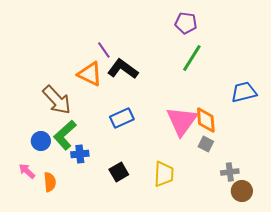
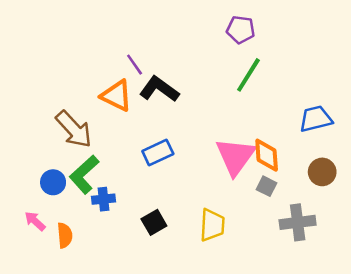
gray cross: (230, 172) -> (298, 222), size x1.5
brown circle: (242, 191) -> (322, 172), moved

